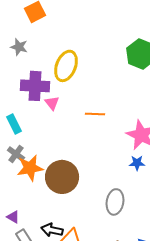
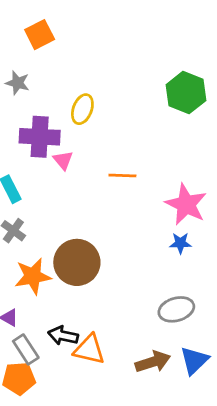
yellow ellipse: (66, 66) -> (82, 109), size x0.7
orange star: (30, 168) -> (33, 276), moved
gray ellipse: (115, 202) -> (176, 309), moved, turned 65

